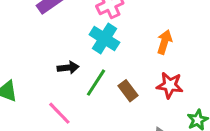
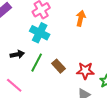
orange arrow: (165, 42) -> (81, 18), moved
red star: (170, 85) -> (85, 71), moved

